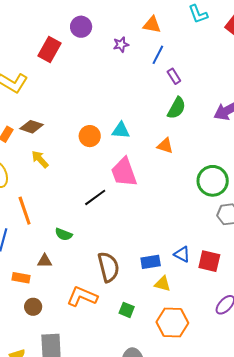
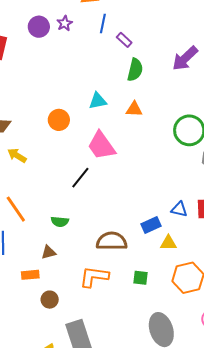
purple circle: (81, 27) -> (39, 27), moved
cyan triangle: (121, 130) -> (98, 101), moved
brown semicircle: (108, 267) -> (112, 241), turned -60

